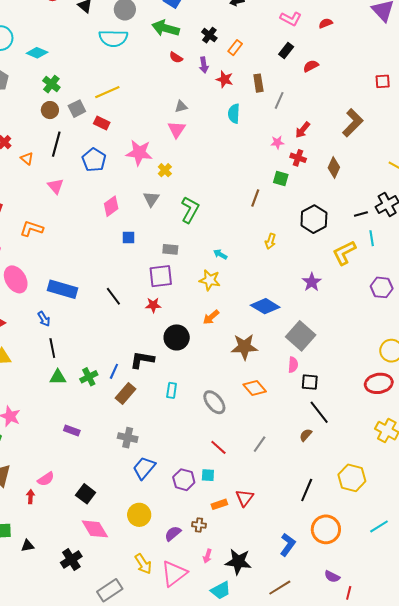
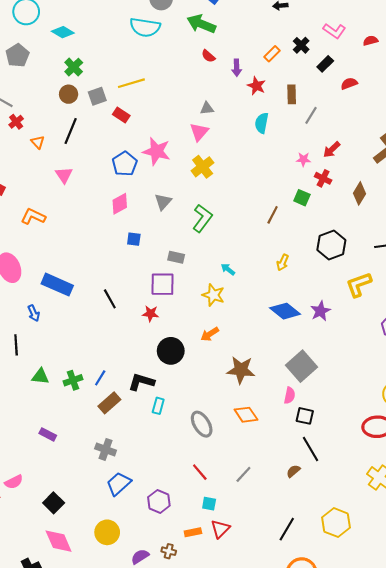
black cross: (209, 35) -> (301, 45), moved
blue pentagon: (94, 160) -> (125, 164), moved
yellow cross: (165, 170) -> (203, 167), moved, size x1.5
blue diamond: (265, 306) -> (285, 311), moved
black line: (52, 348) -> (16, 345), moved
black L-shape: (142, 360) -> (141, 382), moved
cyan square: (208, 475) -> (209, 504), moved

